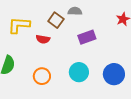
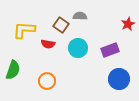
purple rectangle: (87, 37) -> (110, 50), moved
cyan circle: (79, 72) -> (78, 48), moved

